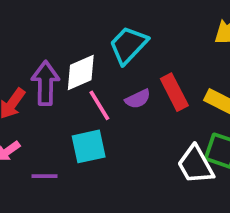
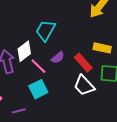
red rectangle: (174, 92) -> (83, 63), moved
white trapezoid: (195, 165) -> (84, 86), moved

